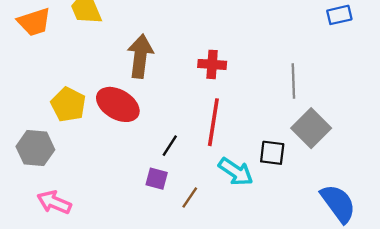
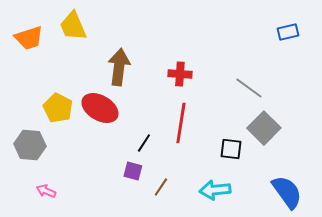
gray line: (293, 81) -> (249, 88), turned -52
cyan arrow: (236, 172) -> (215, 190), moved, turned 140
pink arrow: (54, 202) -> (46, 191), size x0.7

